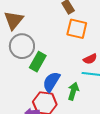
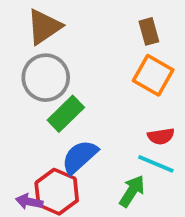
green arrow: (73, 91) -> (132, 191), moved

